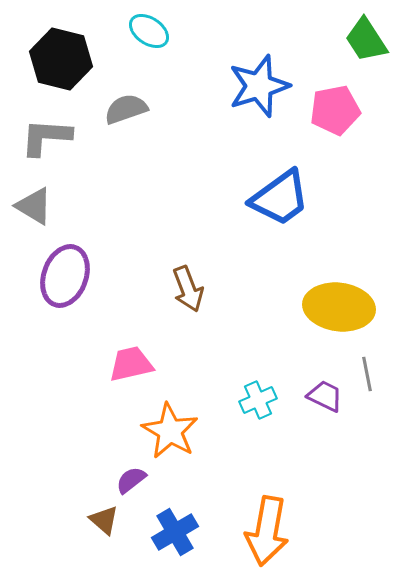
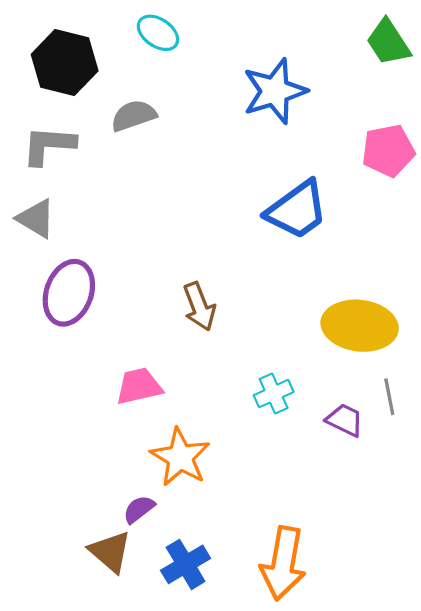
pink pentagon: (335, 110) -> (388, 151), moved
cyan cross: (258, 400) -> (274, 394), moved
brown triangle: (104, 520) -> (110, 552), size x1.4

